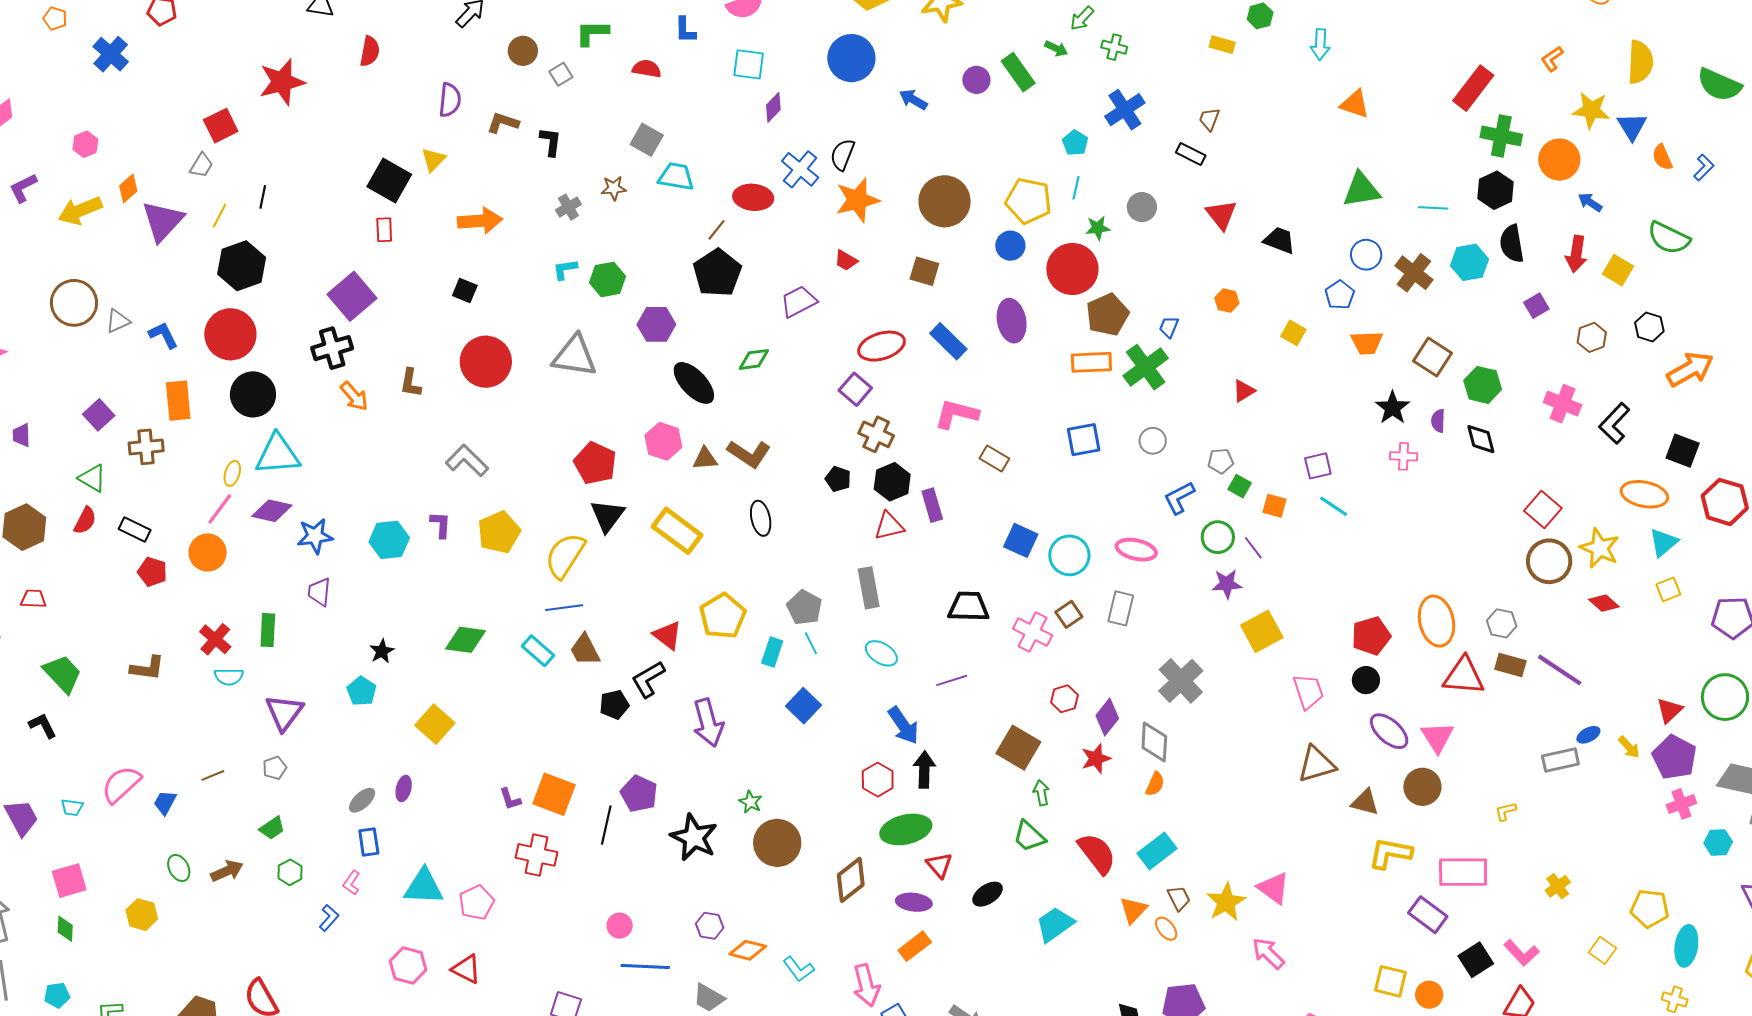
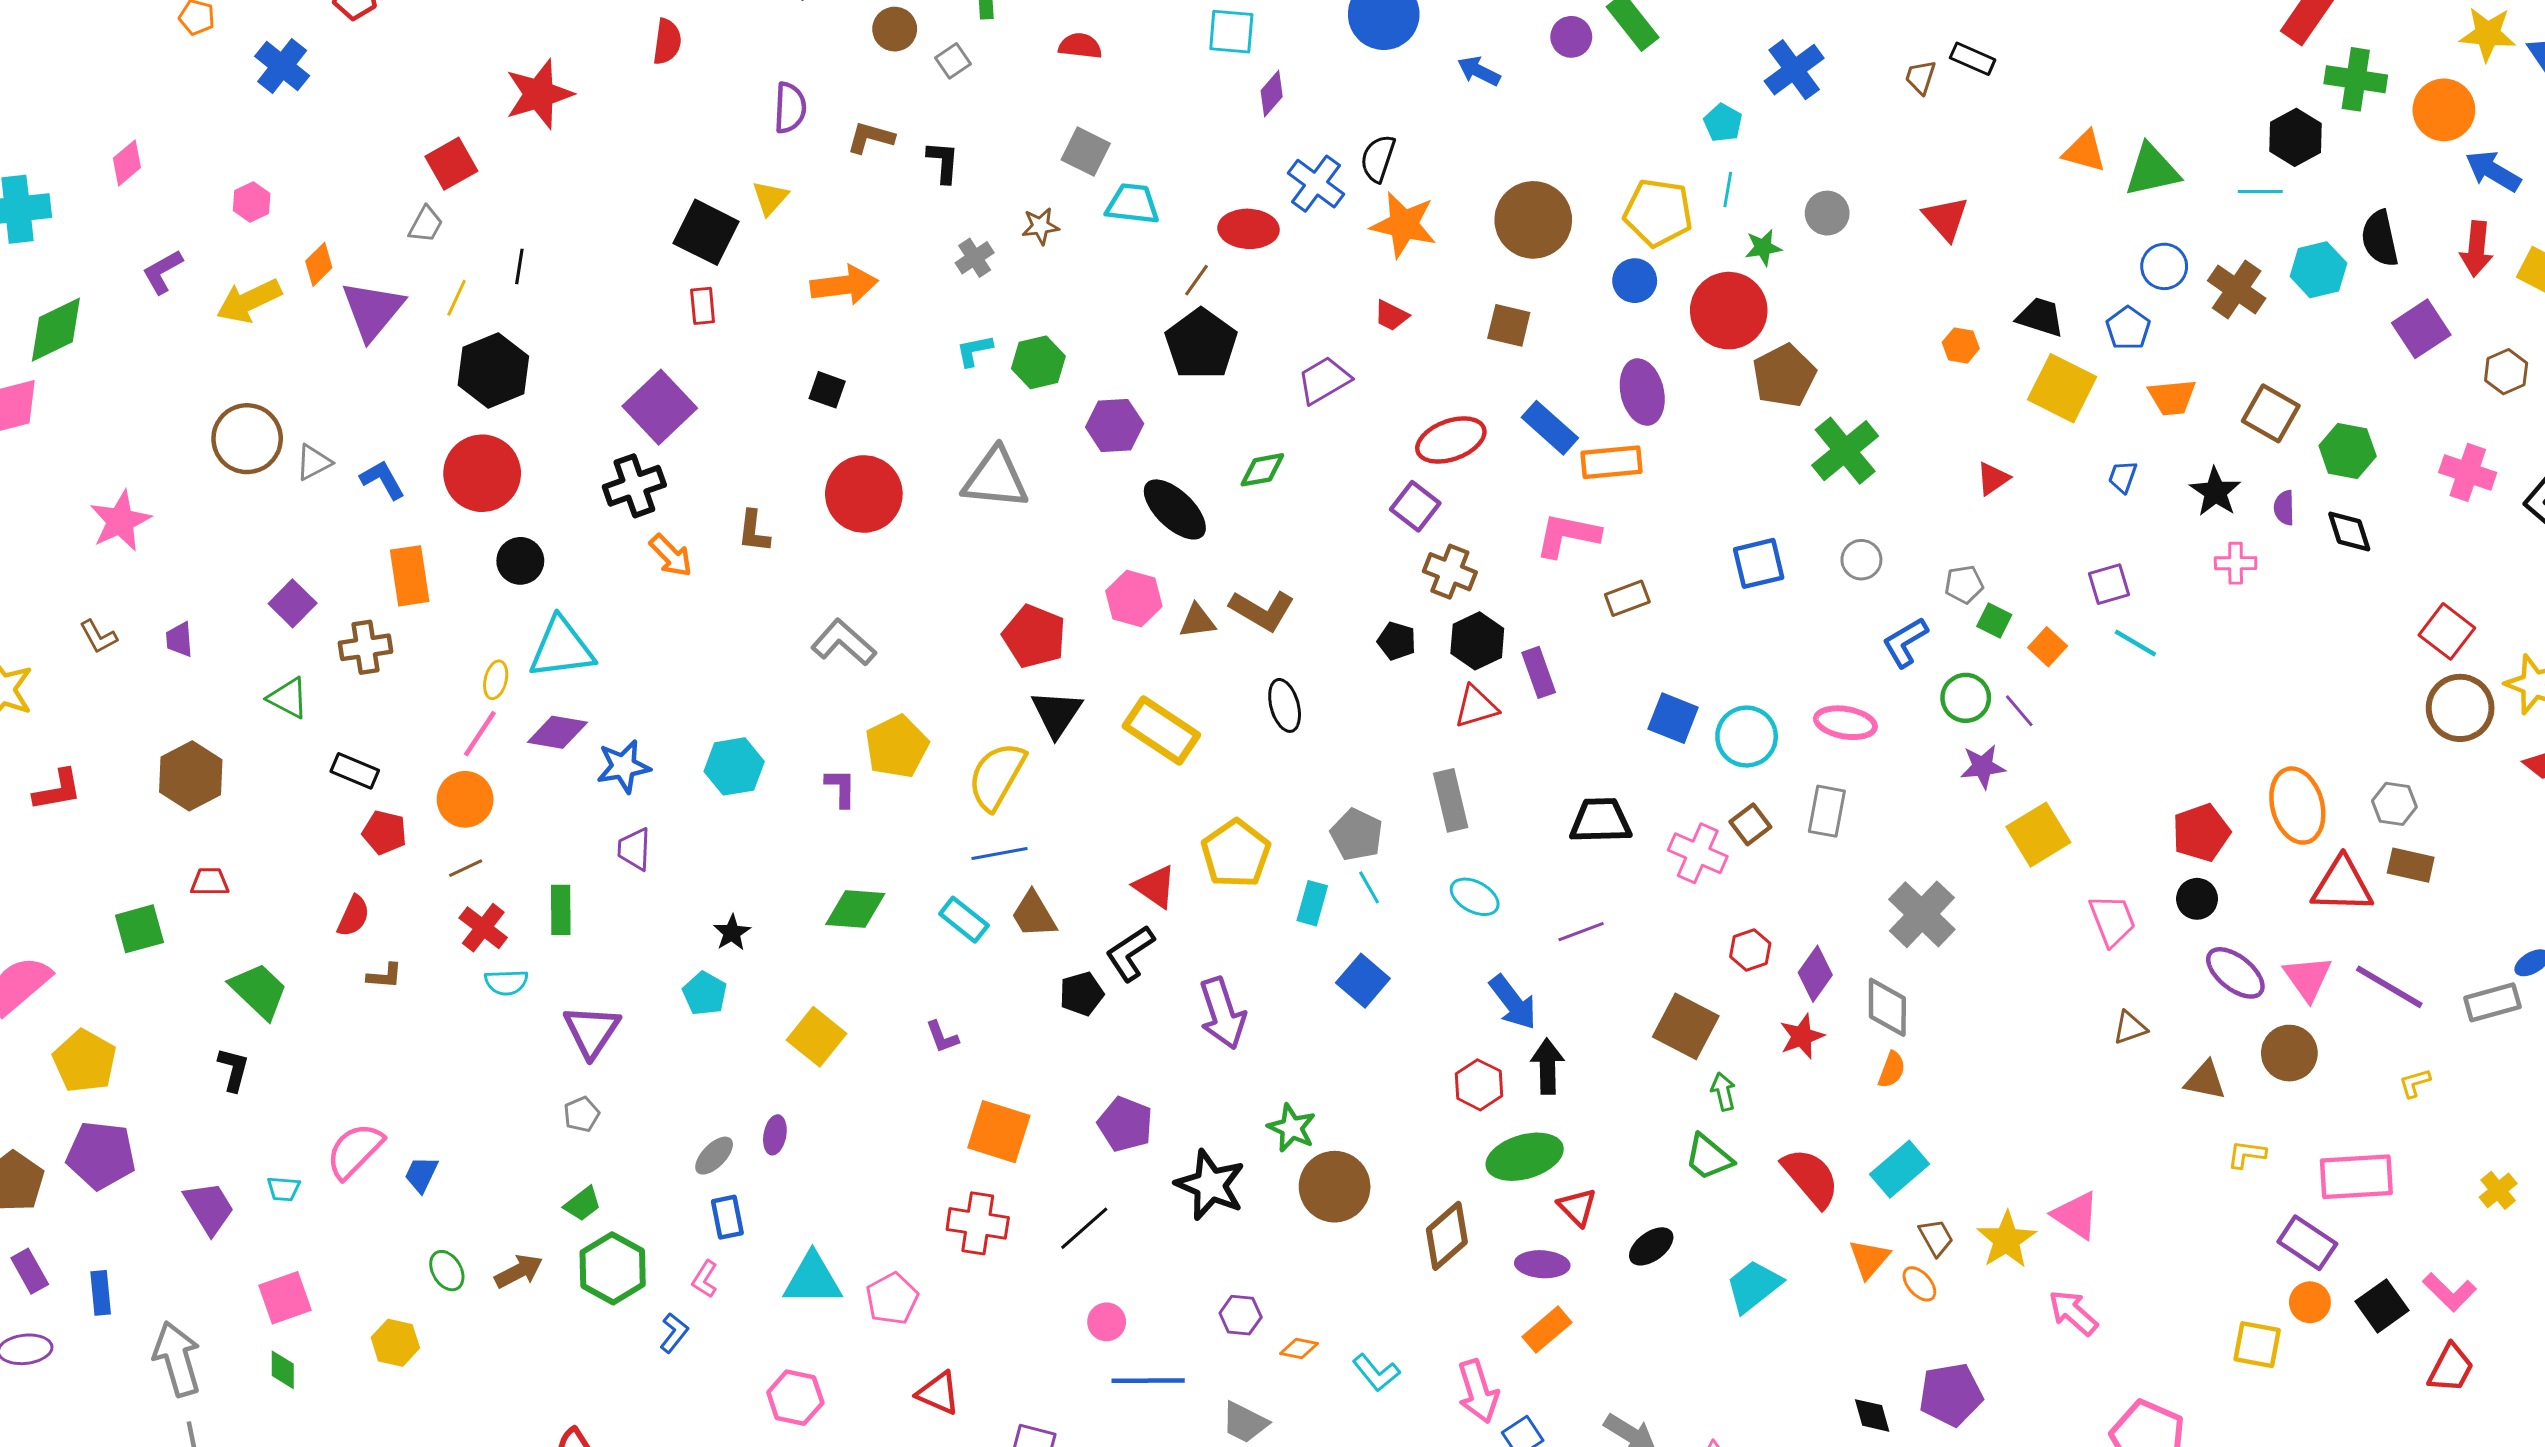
orange triangle: (1355, 104) -> (2084, 151), moved
black rectangle: (1191, 154) -> (1973, 59), moved
black hexagon: (1496, 190) -> (2295, 137), moved
orange star: (857, 200) -> (1404, 225), turned 30
blue arrow: (1590, 202) -> (2493, 171), size x1.5
black trapezoid: (1279, 240) -> (2040, 317), moved
purple square: (1536, 306) -> (2421, 329), size x1.5
blue trapezoid: (1169, 327) -> (2123, 477), moved
yellow square: (1293, 333) -> (2062, 388), size x1.8
orange rectangle: (1091, 362) -> (1611, 462), moved
black circle: (253, 394) -> (520, 561), size x0.7
brown rectangle: (994, 458) -> (1627, 598), turned -48
orange square: (1275, 506) -> (2048, 647), turned 30
red semicircle: (85, 521) -> (354, 916), moved
purple L-shape: (441, 525) -> (841, 788), moved
brown L-shape: (147, 668) -> (385, 976), size x0.7
purple line: (1560, 670) -> (2389, 987), moved
black L-shape: (43, 726) -> (233, 1069), turned 44
brown triangle: (1316, 764) -> (2130, 1028), size x0.6
brown line: (213, 775) -> (466, 868), moved
purple L-shape: (510, 799) -> (942, 1037), moved
green star: (750, 802) -> (1292, 1128), size x1.4
black line: (606, 825) -> (1084, 1228), moved, turned 39
yellow L-shape: (1390, 853) -> (2247, 1154), size x0.6
green hexagon: (290, 872) -> (613, 1268), size x1.8
orange diamond: (748, 950) -> (1299, 1349), size x0.7
red triangle: (466, 969) -> (938, 1393), moved
orange circle: (1429, 995) -> (2310, 1302), moved

